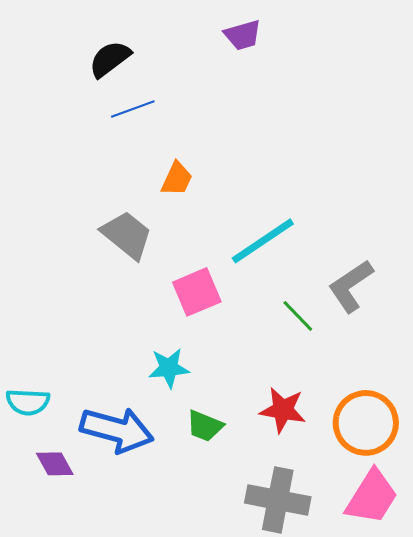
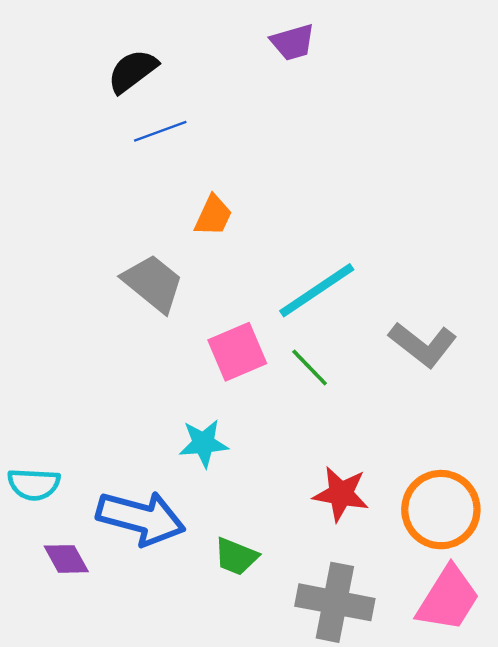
gray L-shape: (351, 286) -> (423, 345), turned -108
green line: (298, 316) -> (310, 367), moved
green trapezoid: (205, 426) -> (236, 557), moved

